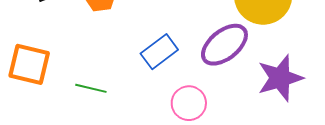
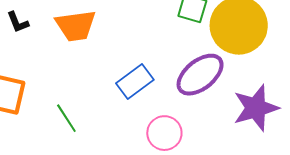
green line: (91, 88) -> (66, 118), turned 44

